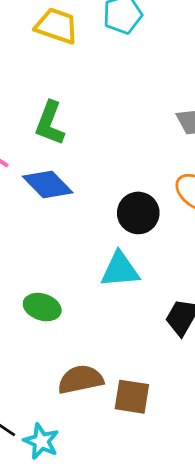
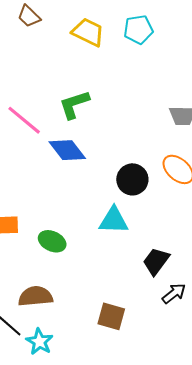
green L-shape: (50, 123) -> (74, 104), turned 44
brown semicircle: (81, 379) -> (35, 296), moved

